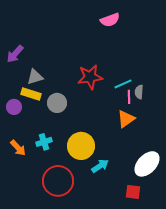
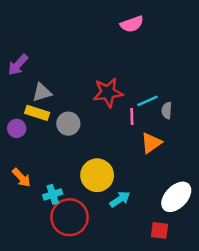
pink line: (129, 97) -> (132, 116), moved
cyan cross: (44, 142) -> (53, 194), moved

